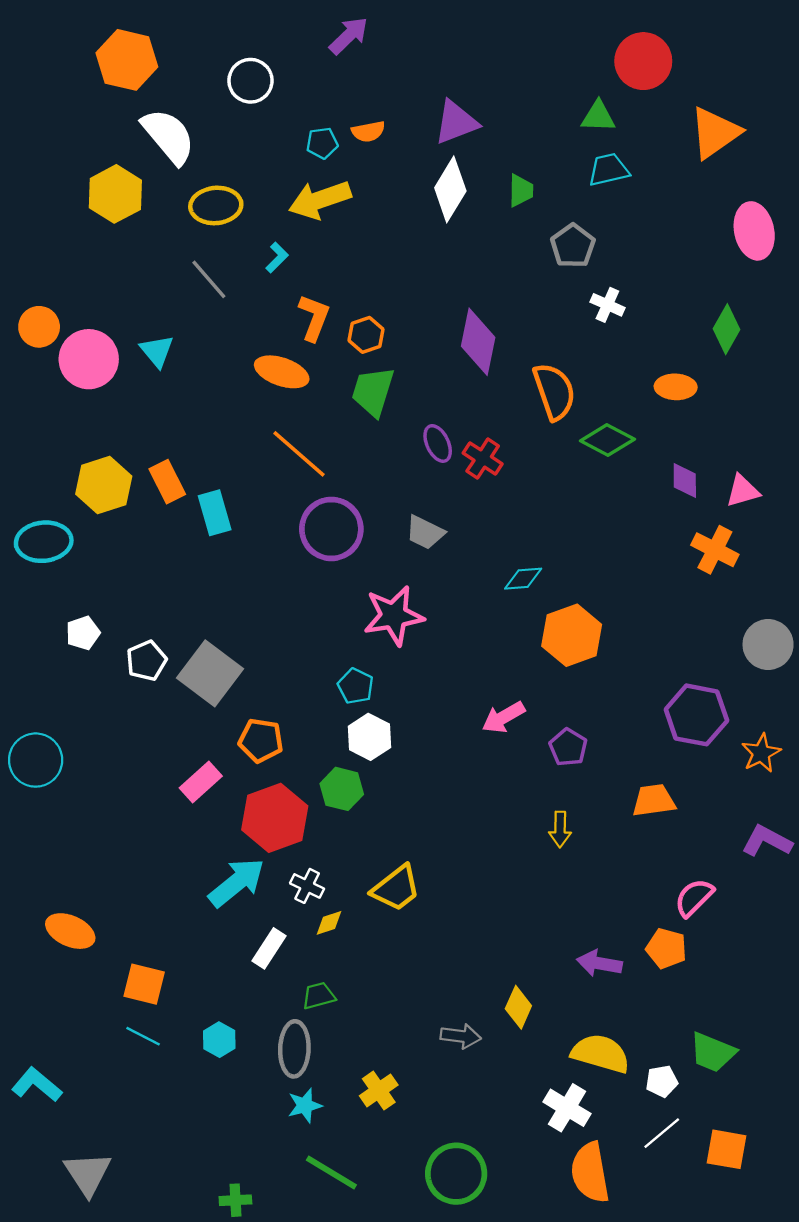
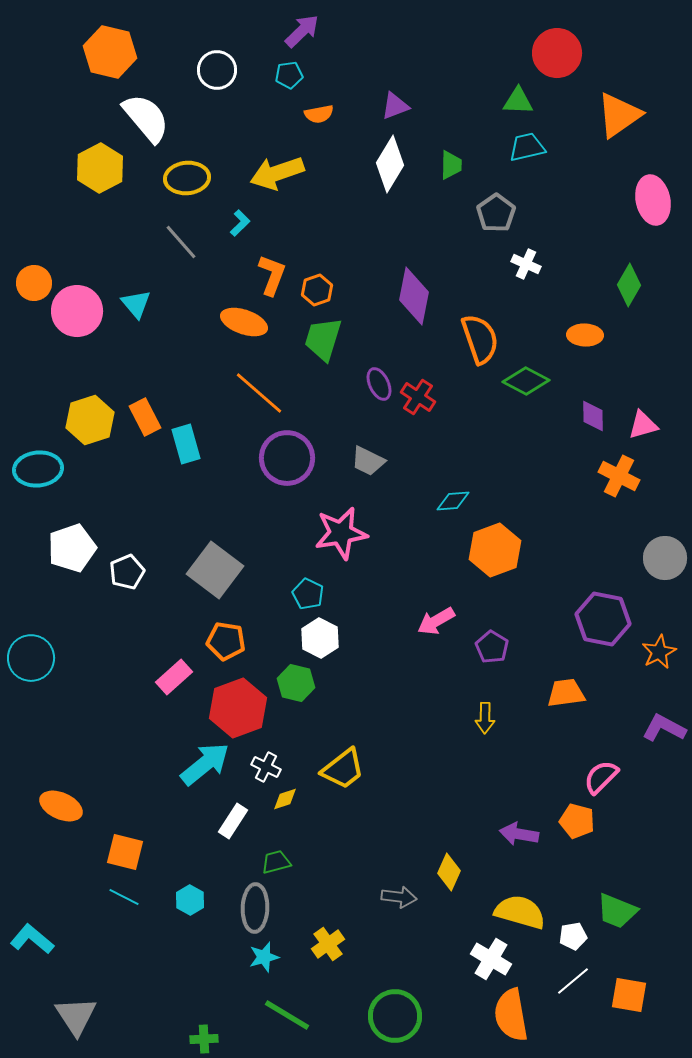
purple triangle: (456, 122) -> (395, 106), size x0.7
cyan pentagon: (322, 143) -> (289, 75), moved
white pentagon: (83, 633) -> (72, 548), size x1.6
gray square: (210, 673) -> (215, 570), moved

